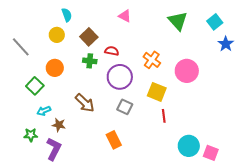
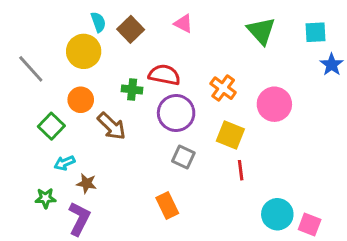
cyan square: (215, 22) -> (315, 32), turned 35
yellow circle: (57, 35) -> (84, 51), size x1.5
brown square: (89, 37) -> (131, 29), moved
red semicircle: (112, 51) -> (164, 75), size x1.5
brown arrow: (85, 103) -> (112, 126), moved

